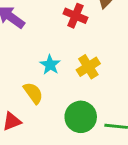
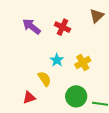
red cross: (75, 16) -> (62, 27), moved

